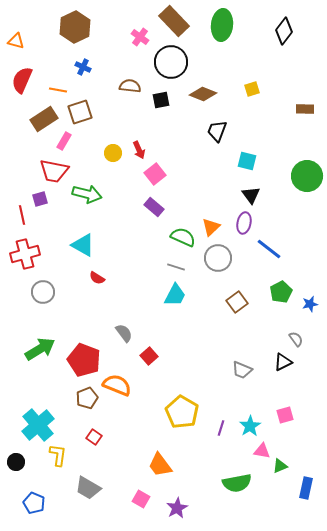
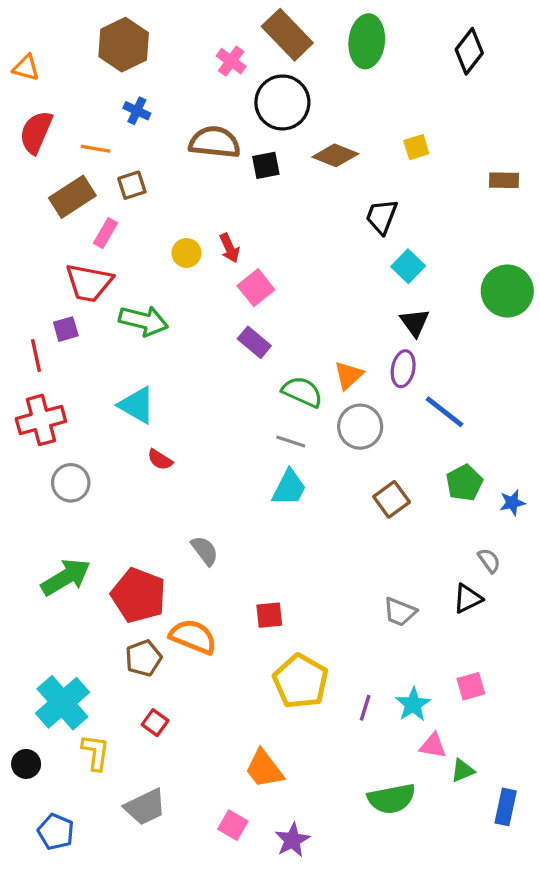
brown semicircle: (130, 86) -> (215, 142), size x1.4
brown square: (80, 112) -> (132, 185), size x0.7
black trapezoid: (217, 131) -> (382, 217), moved
cyan square: (247, 161) -> (408, 266), turned 30
red square: (149, 356) -> (269, 615), moved, turned 36
gray trapezoid: (88, 488) -> (145, 807), turned -56

